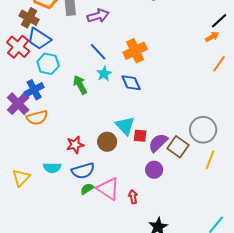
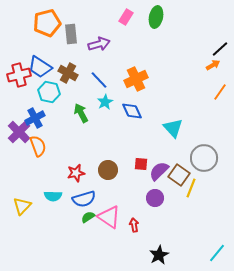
brown cross: (29, 18) -> (68, 73), moved
red cross: (18, 47) -> (19, 75), turned 35
orange semicircle: (37, 118) -> (38, 146), turned -95
cyan triangle: (125, 126) -> (173, 128), moved
yellow line: (210, 160) -> (191, 188), moved

